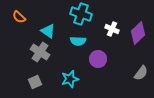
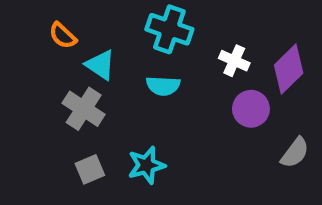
orange semicircle: (19, 17) -> (63, 36), moved
purple circle: (98, 59) -> (251, 109), moved
gray square: (35, 82) -> (90, 169), moved

